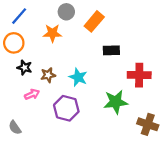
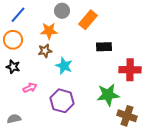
black star: (24, 68) -> (13, 67), moved
brown star: (48, 75) -> (45, 51), moved
cyan star: (78, 77) -> (64, 66), moved
brown cross: (148, 124) -> (127, 116), moved
gray semicircle: (15, 128) -> (14, 119), turned 112

